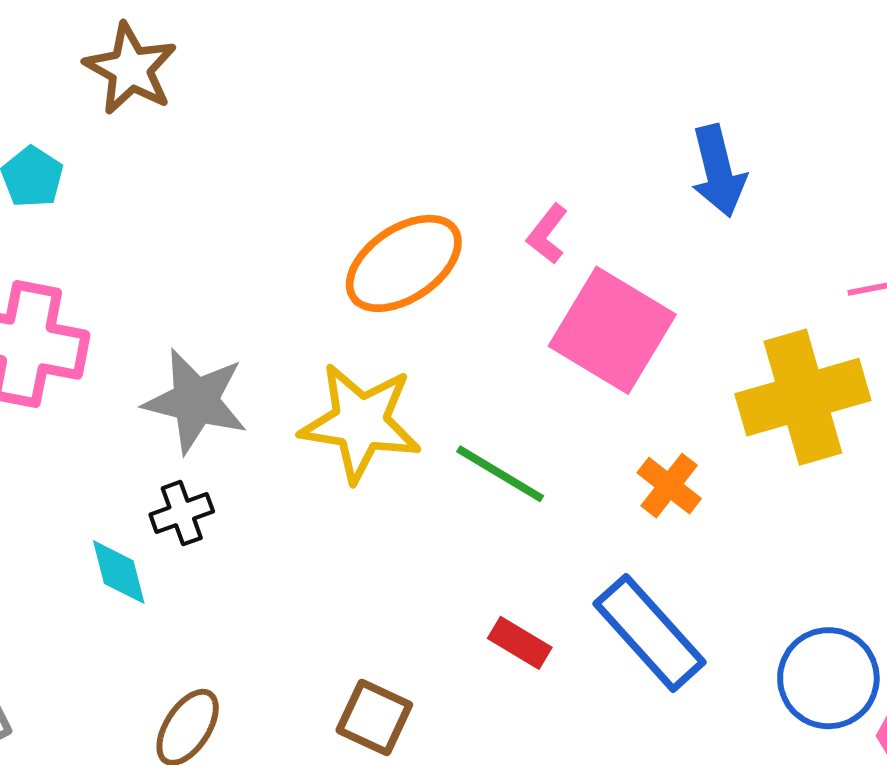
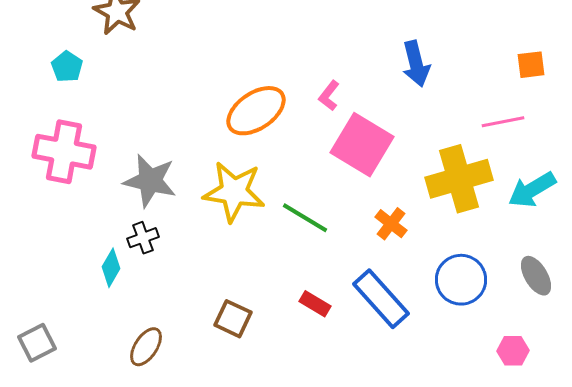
cyan diamond: (119, 572) -> (111, 268), turned 45
blue circle: (828, 678) -> (461, 280), moved
brown square: (374, 718) -> (233, 319), moved

